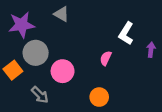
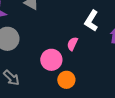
pink circle: (63, 71) -> (51, 60), moved

